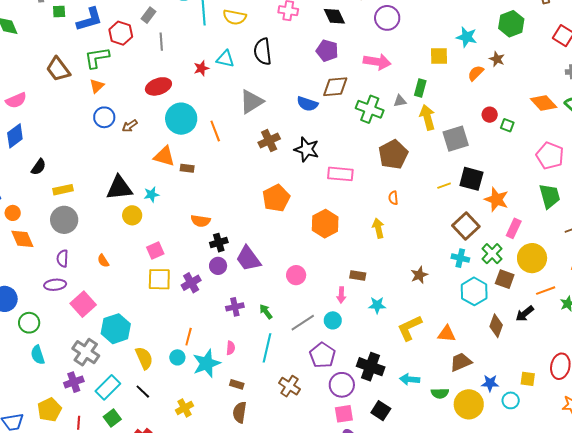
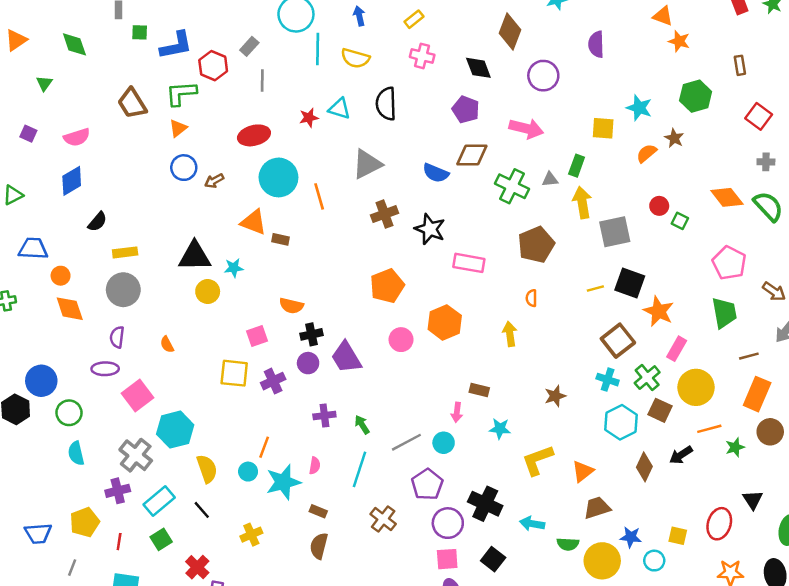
pink square: (155, 250) -> (257, 336), moved
pink circle: (296, 275) -> (401, 340), moved
orange triangle: (447, 334) -> (583, 471), turned -48

